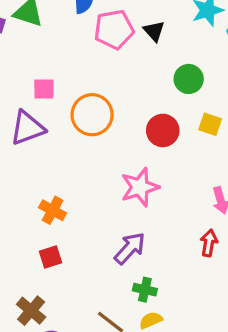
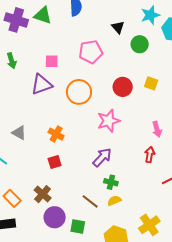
pink pentagon: (114, 29) -> (91, 52), moved
green circle: (189, 79) -> (140, 44), moved
orange circle: (92, 115) -> (79, 92), moved

